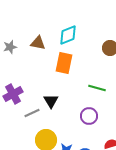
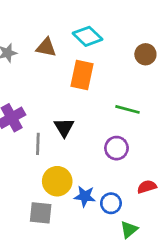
cyan diamond: (68, 35) -> (88, 36), turned 65
gray line: (32, 113) -> (38, 144), turned -63

